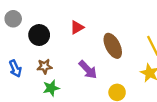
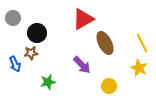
red triangle: (77, 27) -> (83, 19), moved, size x1.6
brown star: (45, 66) -> (31, 53), moved

